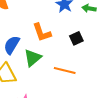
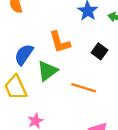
black square: (76, 38) -> (99, 51), turned -32

